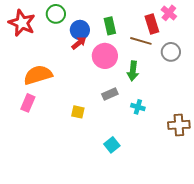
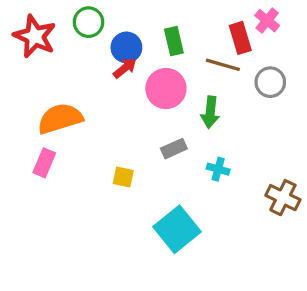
brown cross: (179, 125) -> (283, 198), turned 30
cyan square: (112, 145) -> (177, 229), size x1.8

